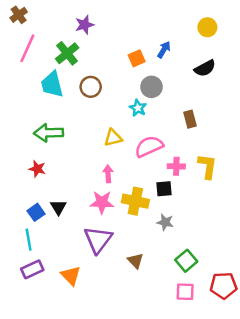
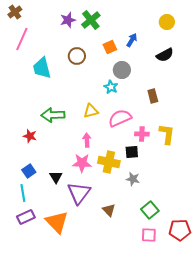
green cross: (67, 53) -> (91, 20), moved
brown circle: (91, 87) -> (77, 56), moved
green arrow: (48, 133) -> (53, 115), moved
black triangle: (58, 207) -> (56, 177), moved
orange triangle: (71, 276) -> (57, 222), size x1.4

